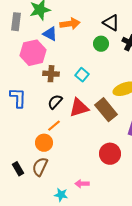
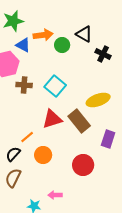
green circle: (101, 44) -> (62, 45), moved
cyan square: (82, 75) -> (55, 86), size x1.5
black semicircle: (55, 102) -> (13, 154), moved
orange circle: (44, 143) -> (43, 155), moved

